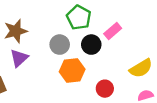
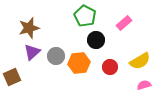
pink rectangle: (113, 31) -> (124, 23), moved
gray circle: (60, 45) -> (56, 56), moved
red circle: (105, 89) -> (110, 67), moved

